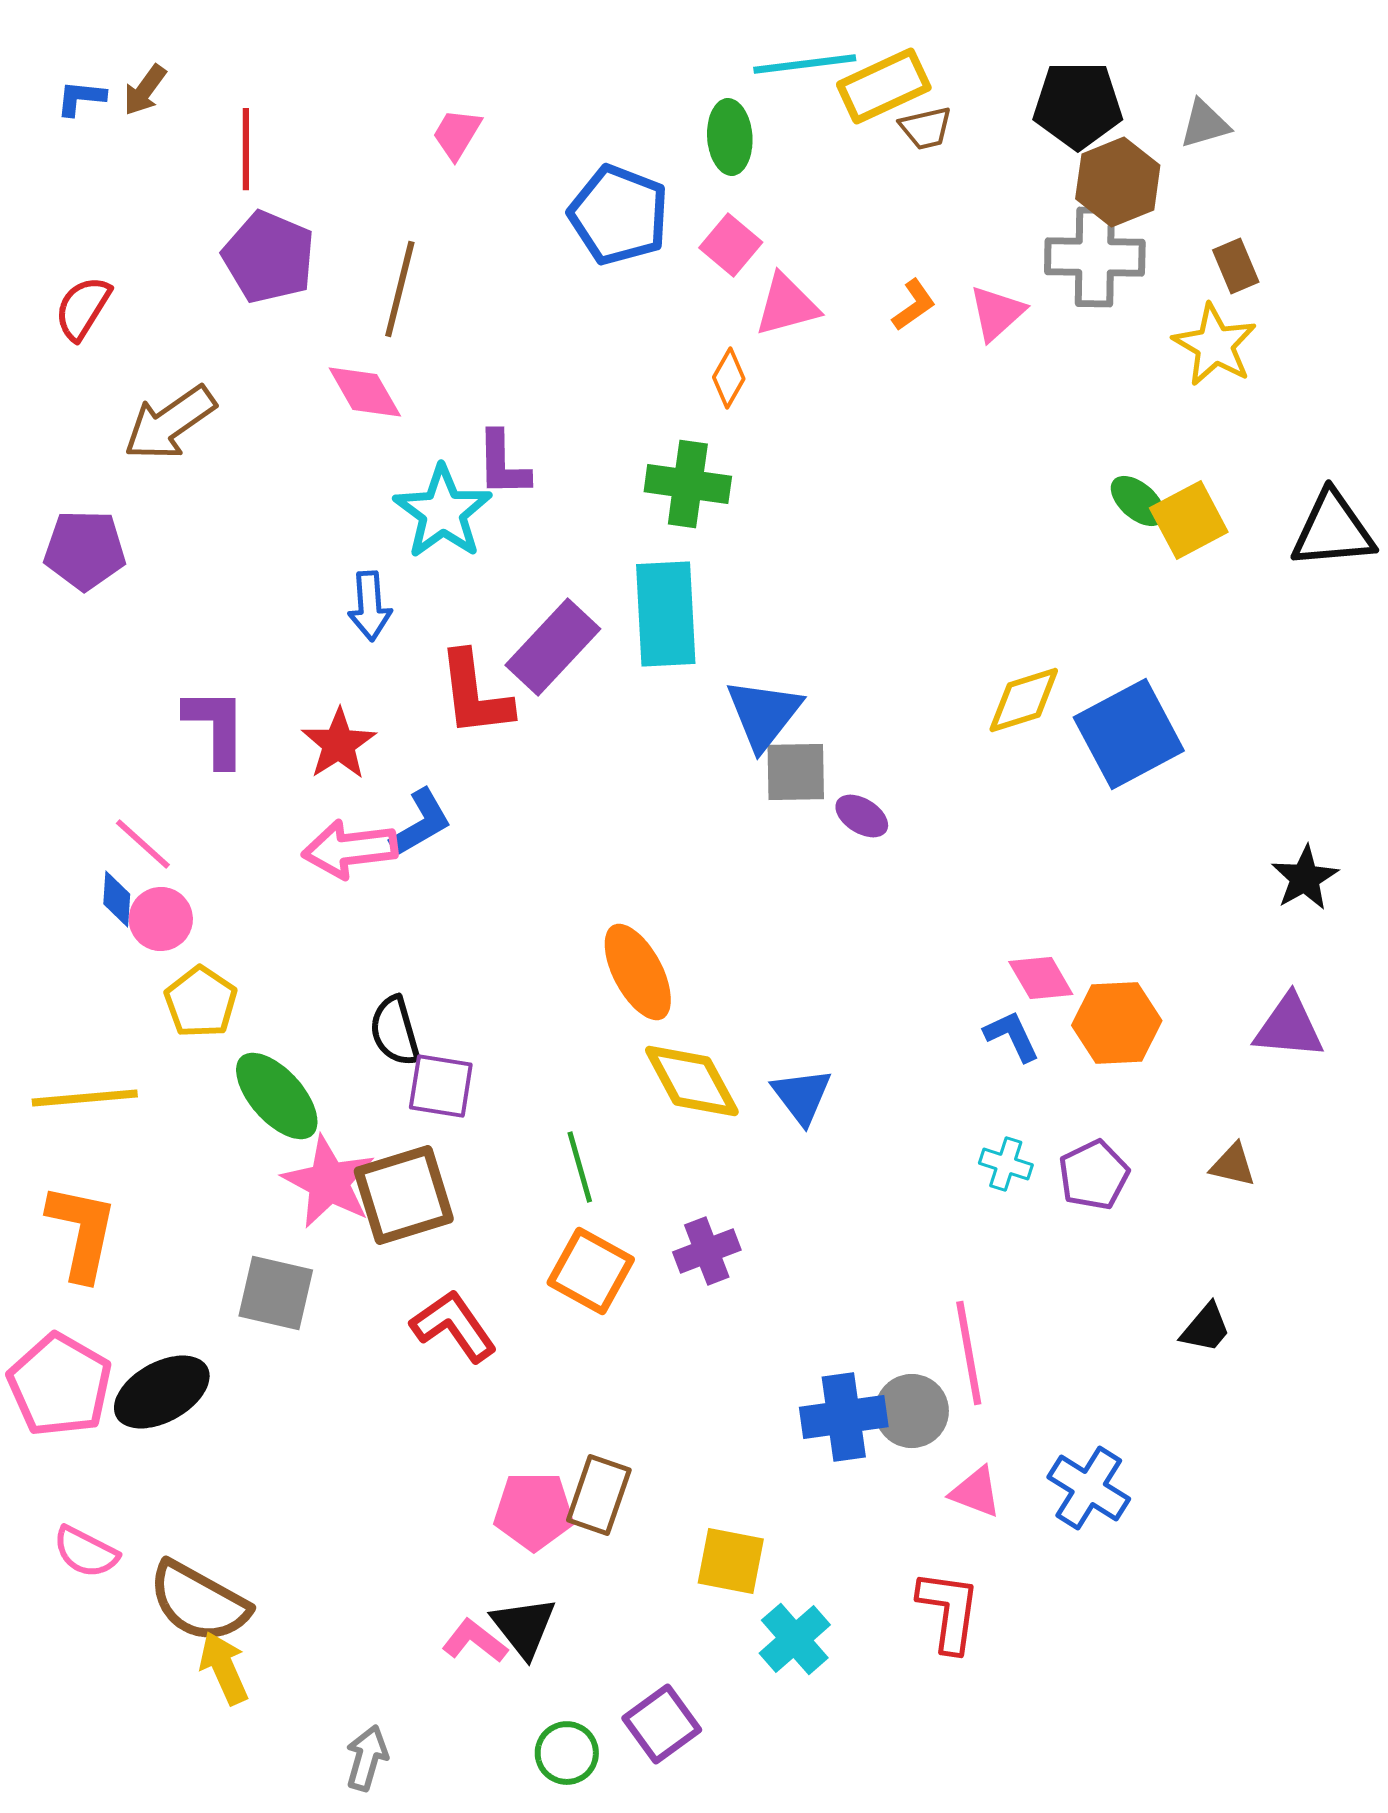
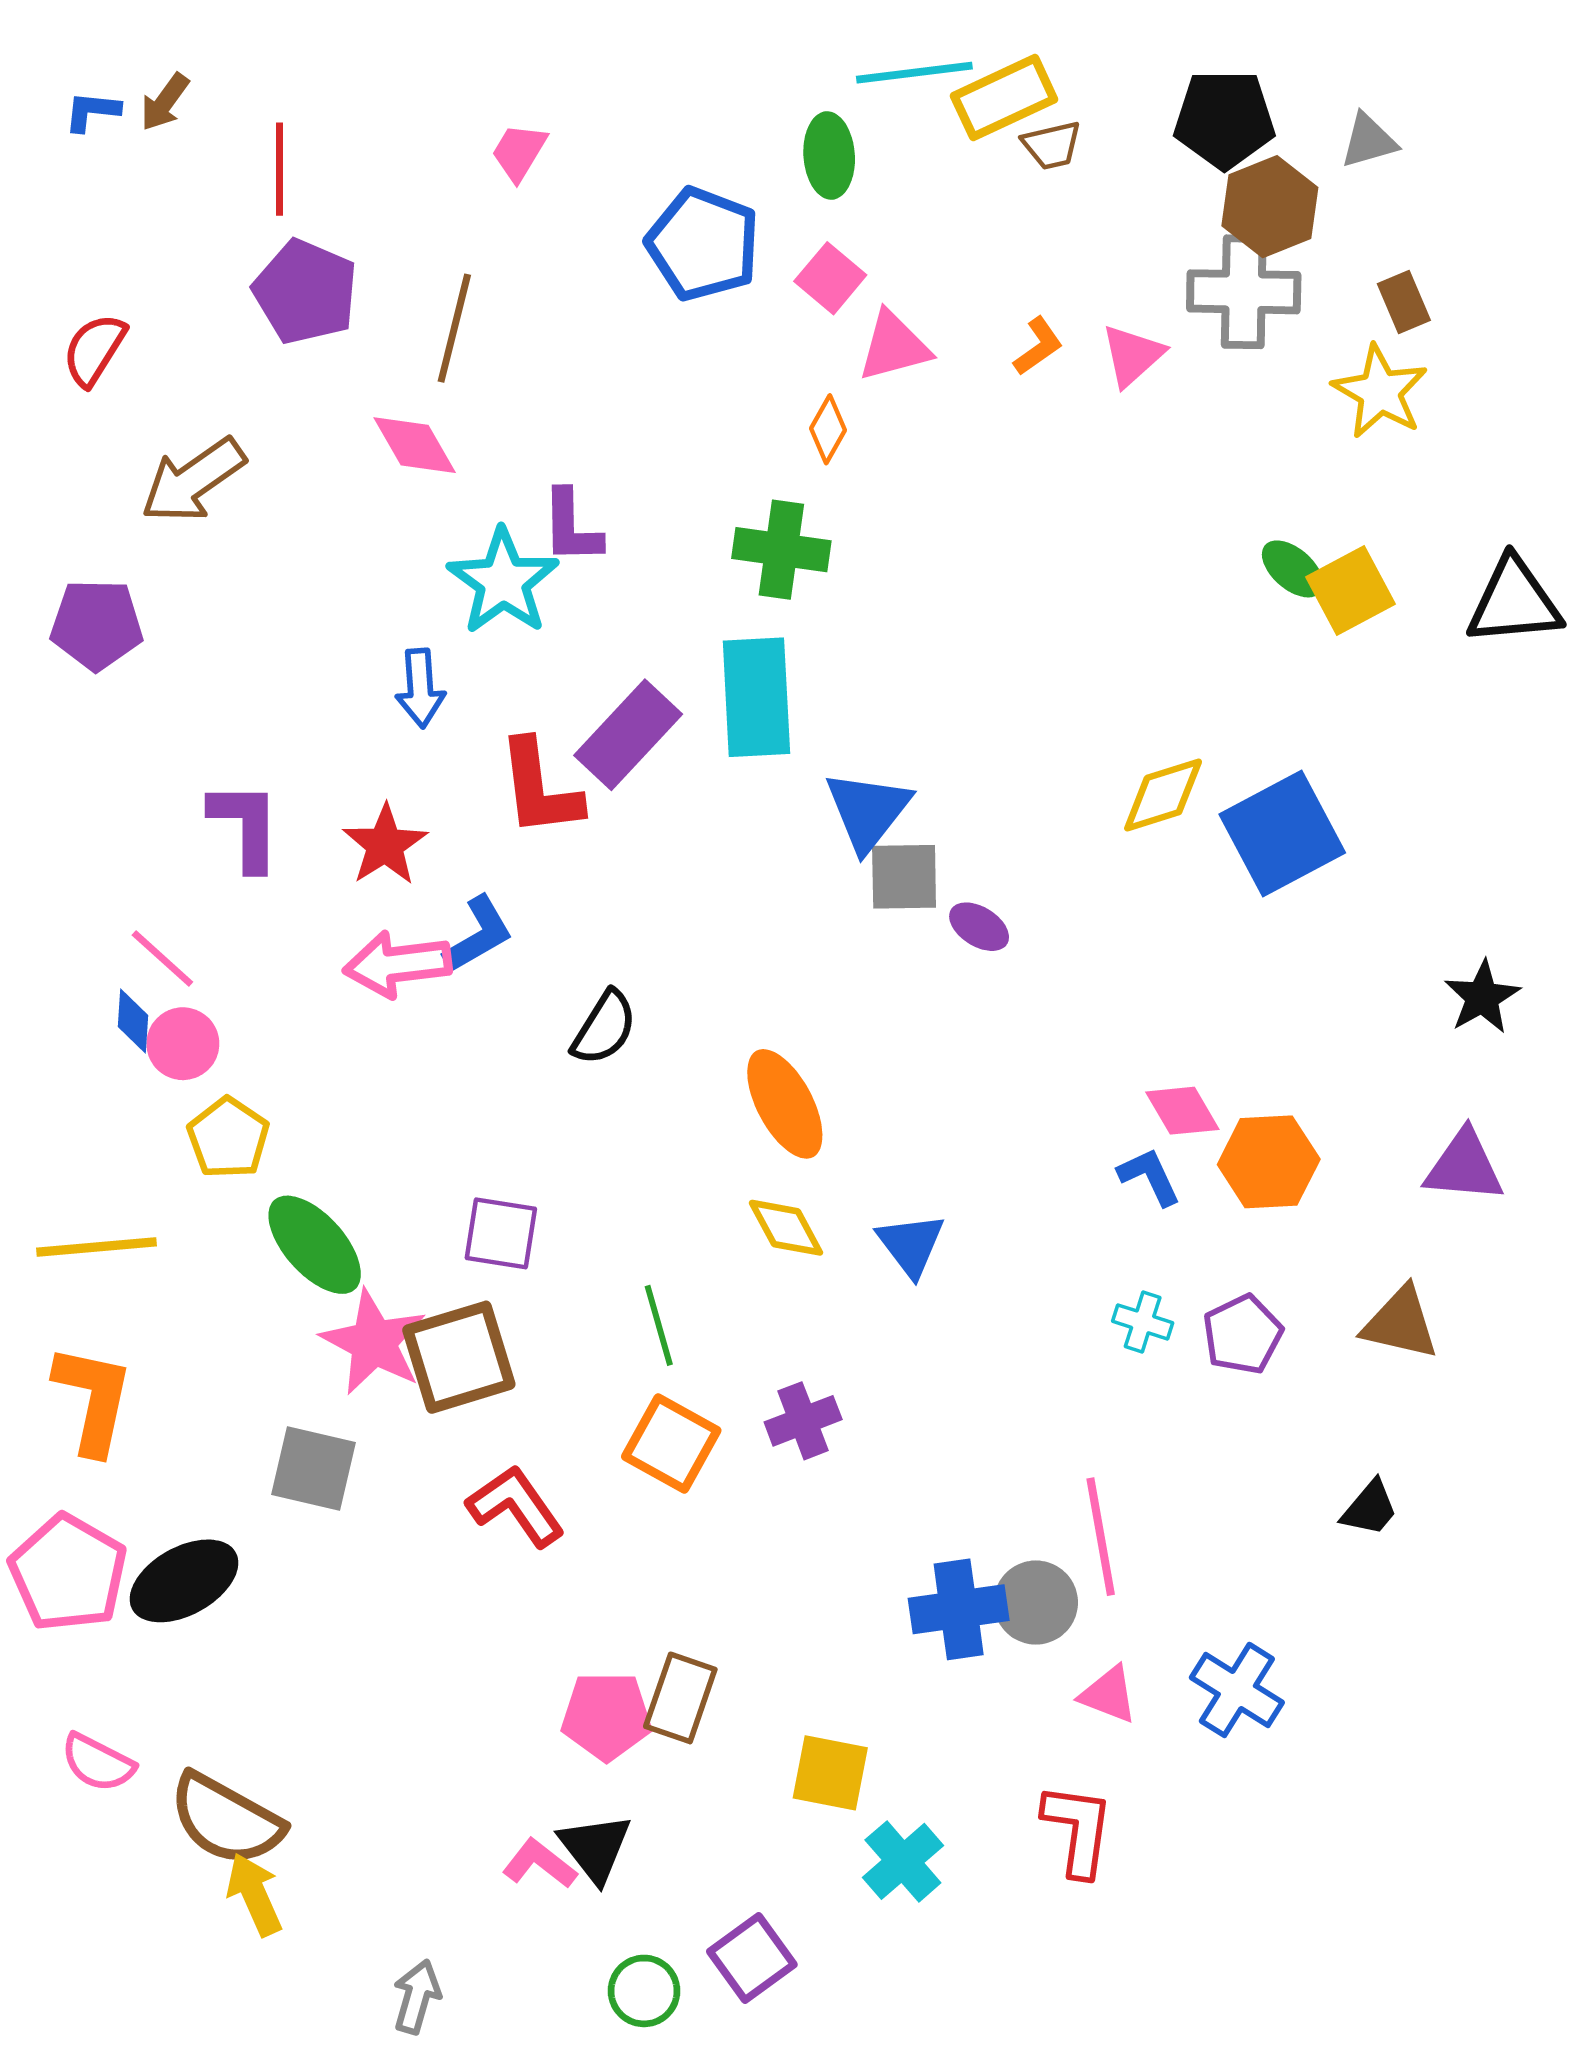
orange ellipse: (638, 972) -> (785, 1104), moved
black semicircle: (395, 1031) -> (604, 1028), moved, turned -132
yellow diamond: (692, 1081) -> (786, 1228), size x0.7
brown triangle: (1233, 1165) -> (1400, 1323), size x1.5

